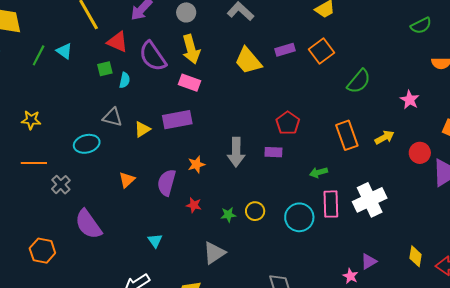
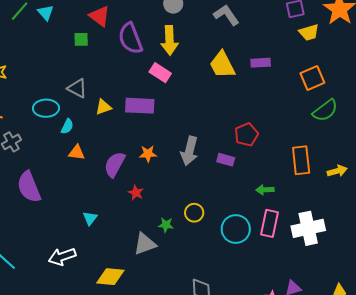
orange square: (321, 51) -> (312, 78), moved
cyan semicircle: (125, 80) -> (67, 126), moved
orange triangle: (127, 180) -> (77, 153), turned 36
green star: (228, 215) -> (166, 225), moved

